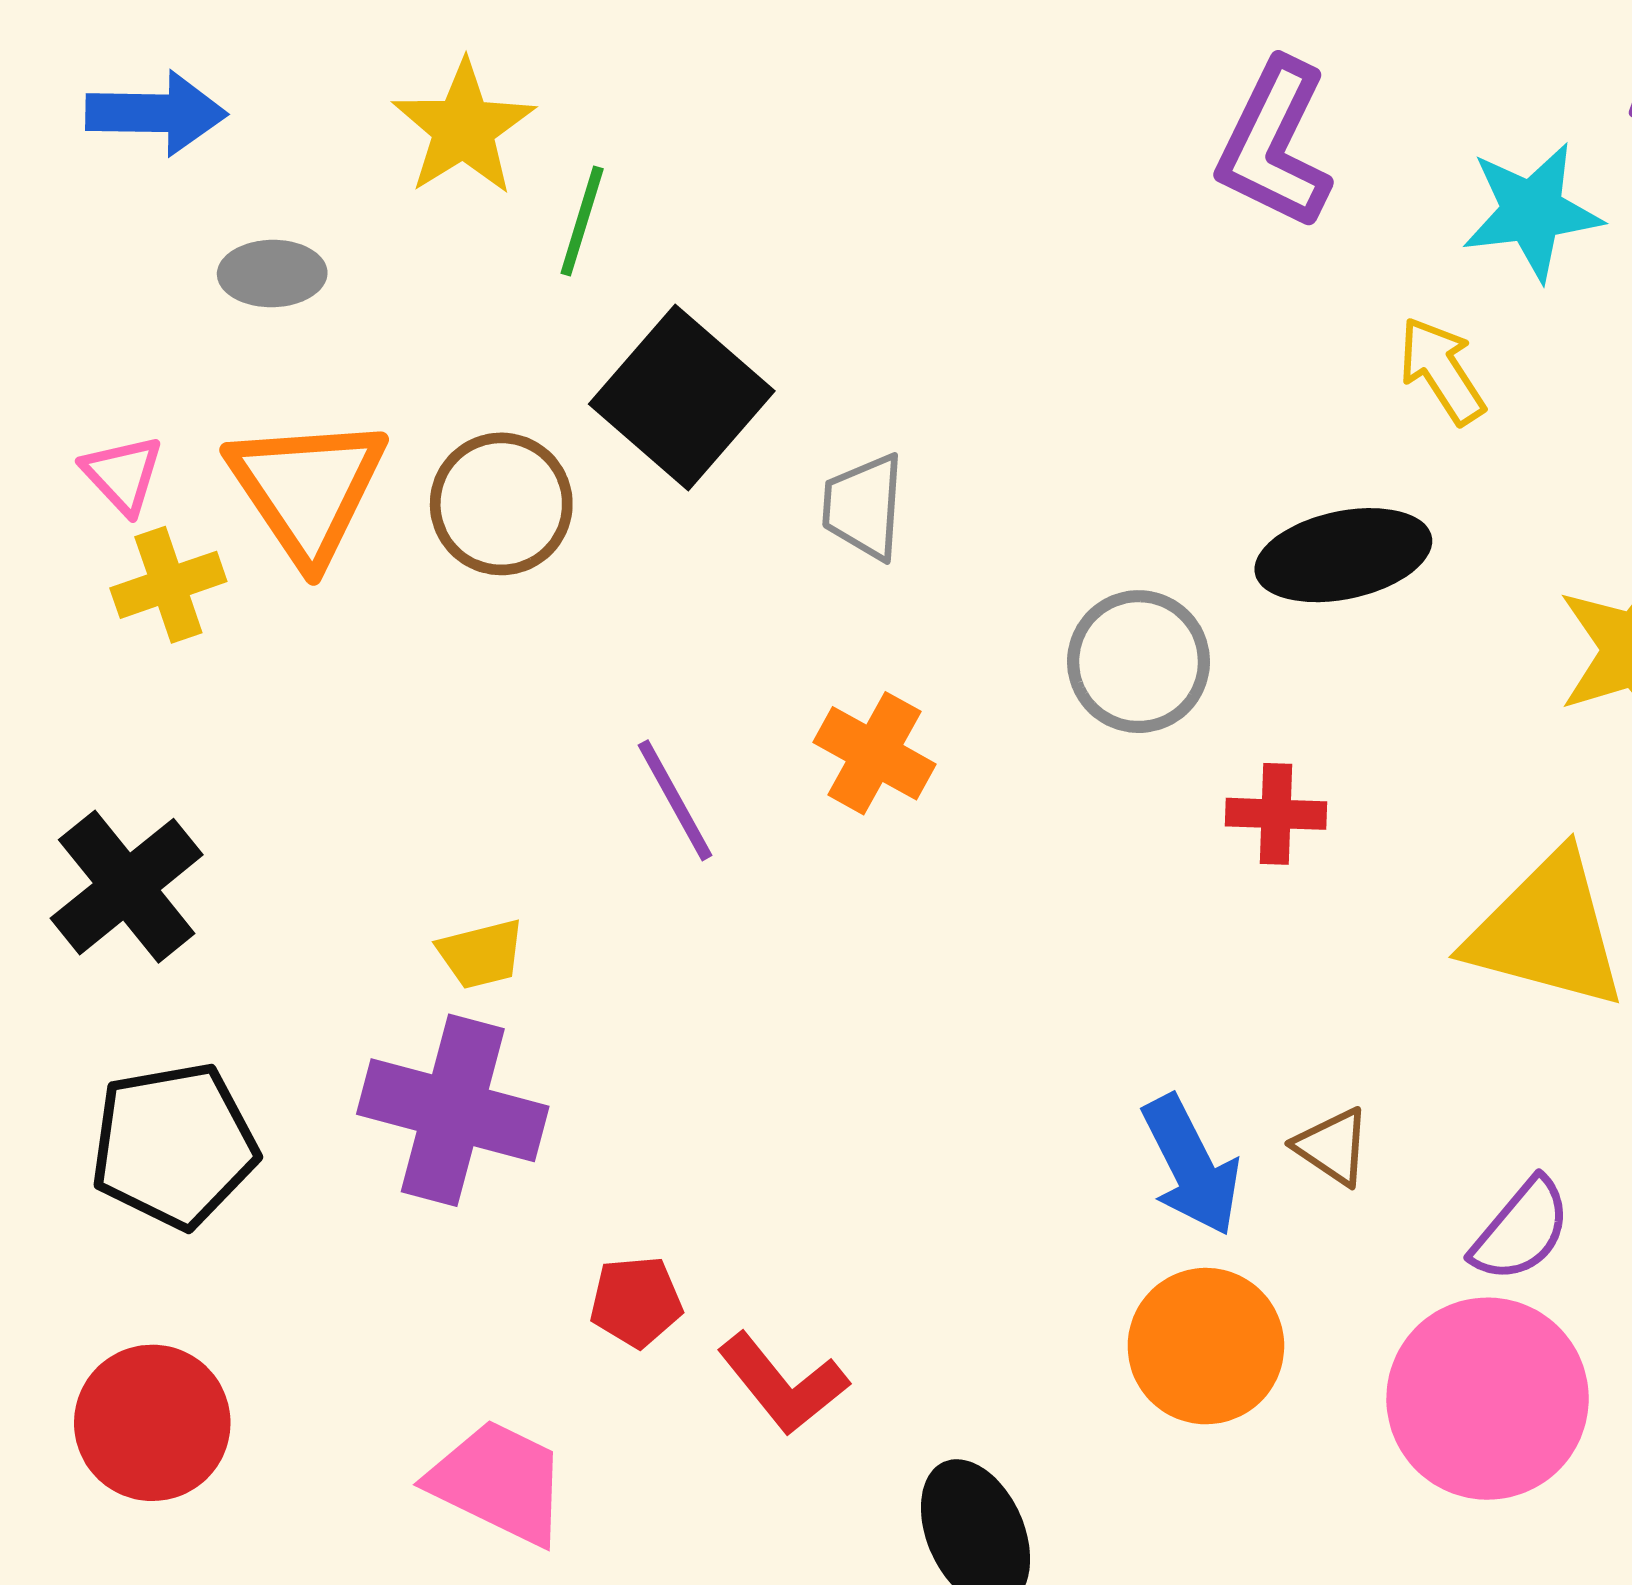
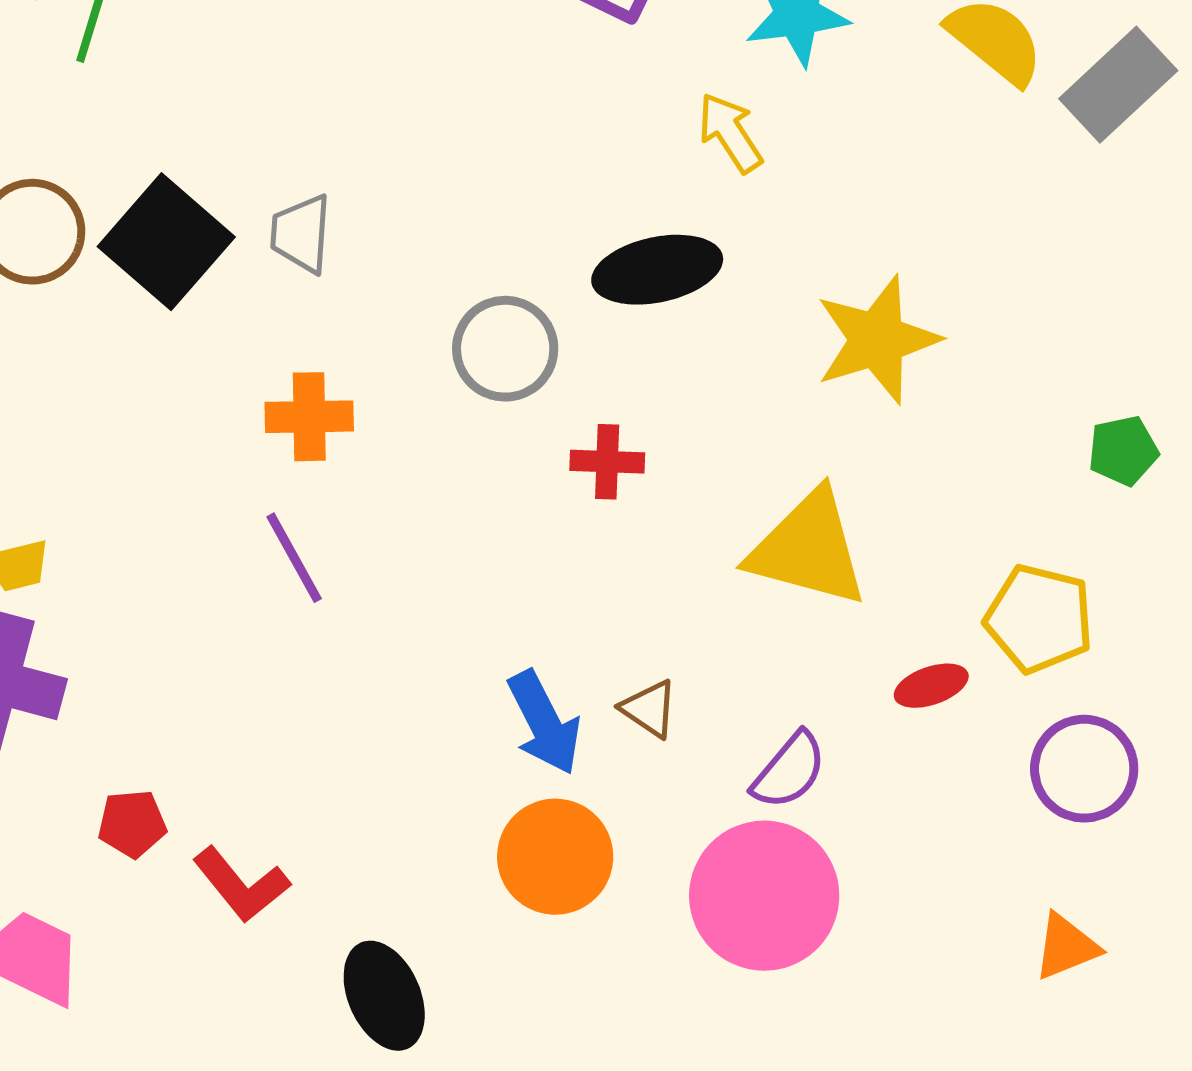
black square: (682, 397) -> (166, 242), moved
orange cross: (874, 753) -> (309, 417), turned -30
purple line: (675, 800) -> (294, 558), moved

